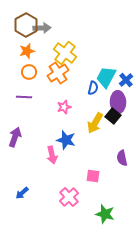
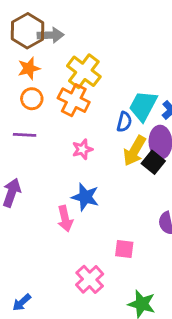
orange cross: (58, 73) -> (74, 100), turned -30
yellow arrow: (95, 123) -> (134, 151), moved
blue arrow: (22, 193) -> (22, 302), moved

